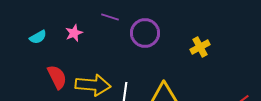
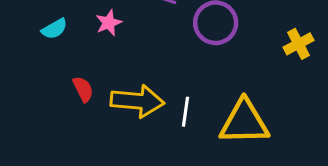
red semicircle: (57, 77) -> (83, 89), size x0.7

